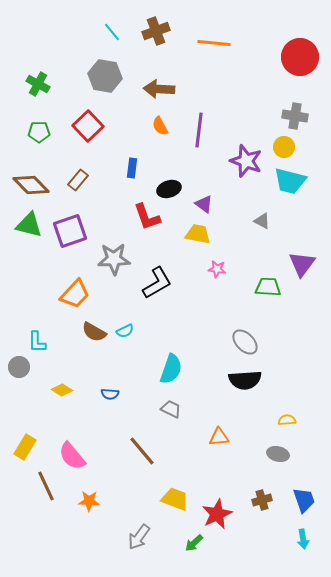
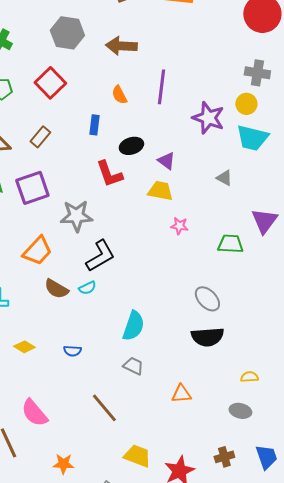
orange semicircle: (160, 126) -> (119, 95), moved
black L-shape: (157, 283) -> (100, 256), moved
orange star: (89, 501) -> (63, 464), moved

